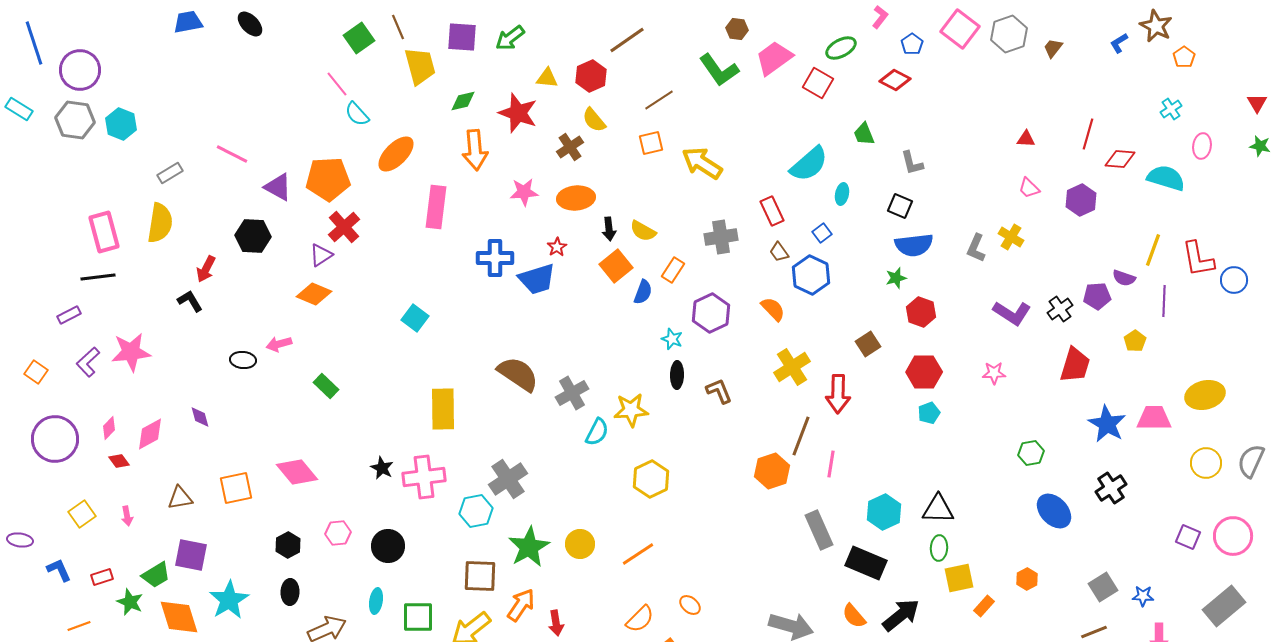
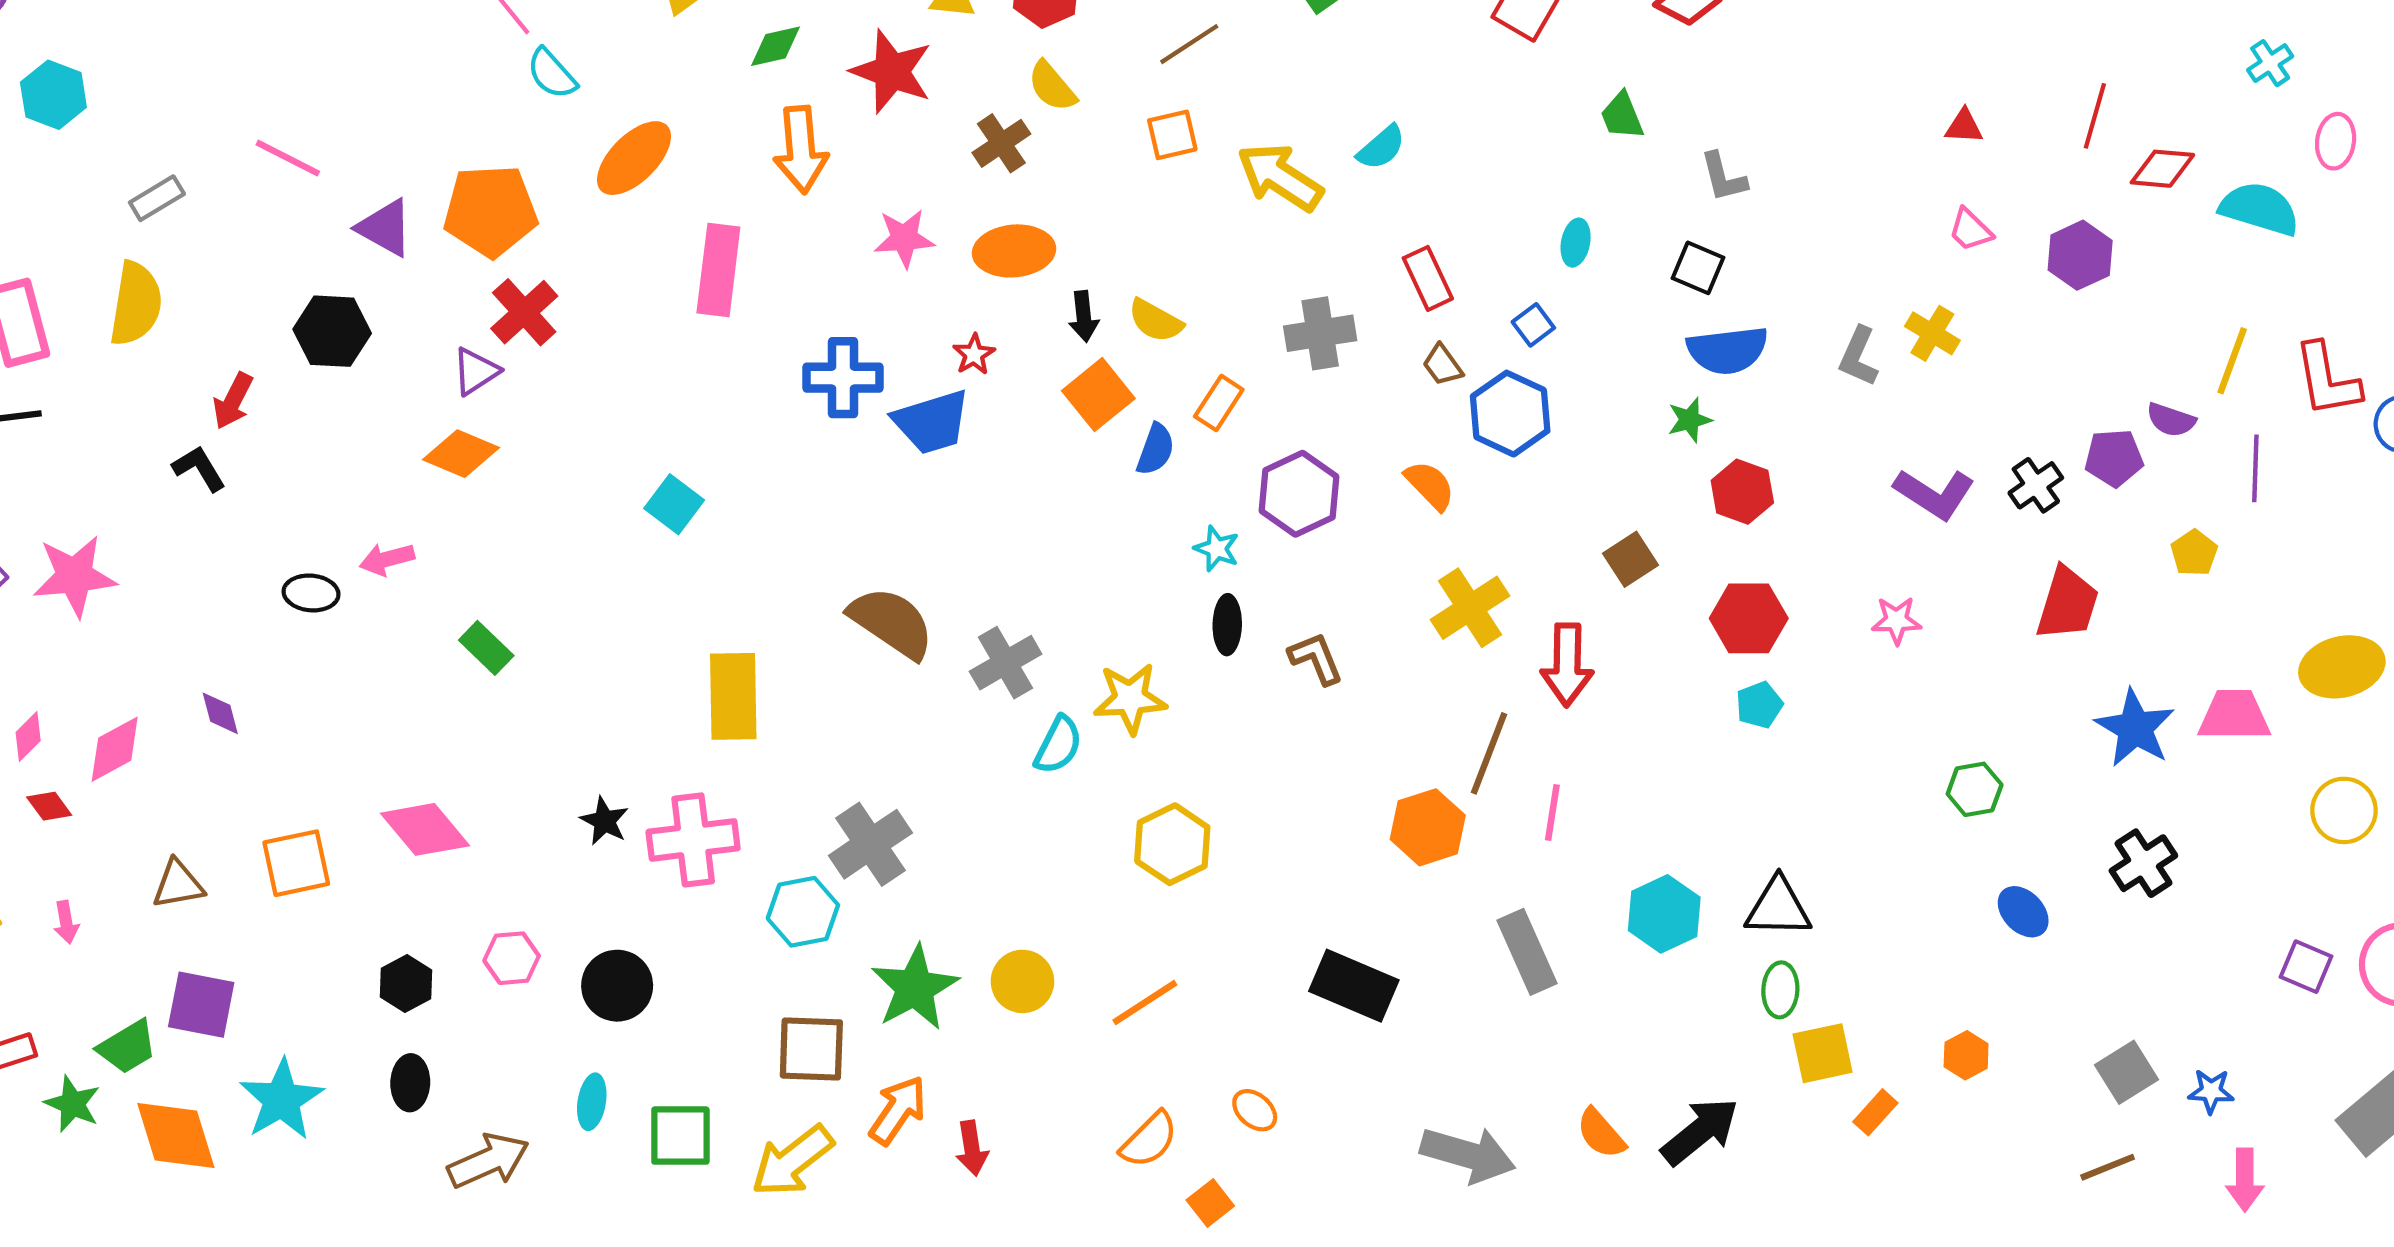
cyan semicircle: (809, 164) -> (1381, 148), moved, size x0.6
blue ellipse: (1054, 511) -> (2023, 912), size x0.7
black rectangle: (866, 563) -> (1354, 986), moved

